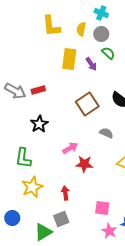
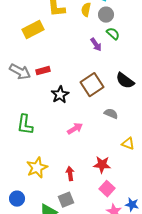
yellow rectangle: (69, 59) -> (33, 30), moved, turned 55
black star: (39, 124) -> (60, 95), moved
green L-shape: (23, 158) -> (25, 125), moved
red star: (84, 164) -> (102, 165), moved
pink square: (102, 208) -> (107, 189), turned 35

